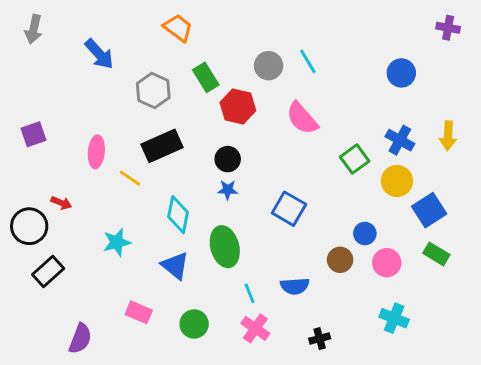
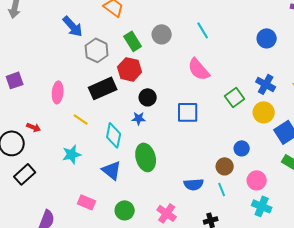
blue arrow: (99, 54) -> (73, 26), moved
gray circle: (269, 66) -> (162, 34), moved
red hexagon: (238, 107) -> (130, 69), moved
yellow line: (130, 178) -> (81, 119), moved
blue star: (228, 190) -> (139, 118), moved
blue square: (289, 209) -> (188, 112), moved, turned -30
pink circle: (387, 263) -> (257, 180), moved
cyan line: (250, 293) -> (222, 189), moved

